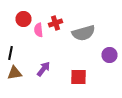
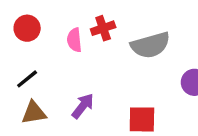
red circle: (24, 19) -> (27, 28), moved
black line: (10, 53) -> (27, 79), turned 40

